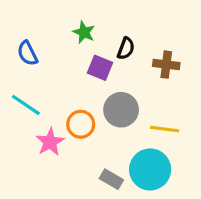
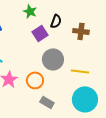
purple square: (100, 68) -> (40, 33), turned 35
orange circle: (81, 124) -> (35, 80), moved
cyan circle: (150, 169) -> (85, 99), moved

